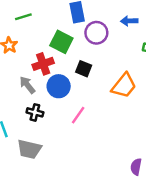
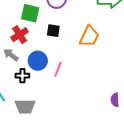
blue circle: (59, 86) -> (38, 61), moved

